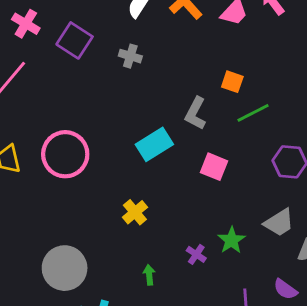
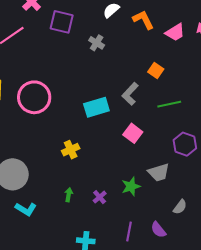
purple square: (75, 40) -> (62, 22), turned -35
orange square: (232, 82) -> (156, 70), moved
gray trapezoid: (279, 223) -> (159, 172), moved
purple cross: (196, 254) -> (100, 197), moved

